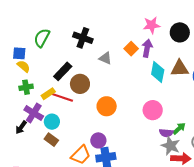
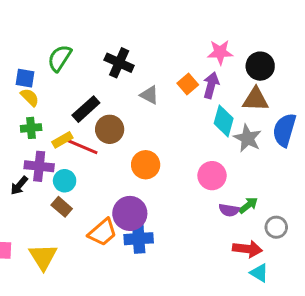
brown triangle: (180, 68) -> (255, 99), moved
purple cross: (34, 113) -> (39, 166), turned -30
purple circle: (98, 140) -> (130, 213), size x1.5
gray star: (171, 146) -> (248, 138), moved

